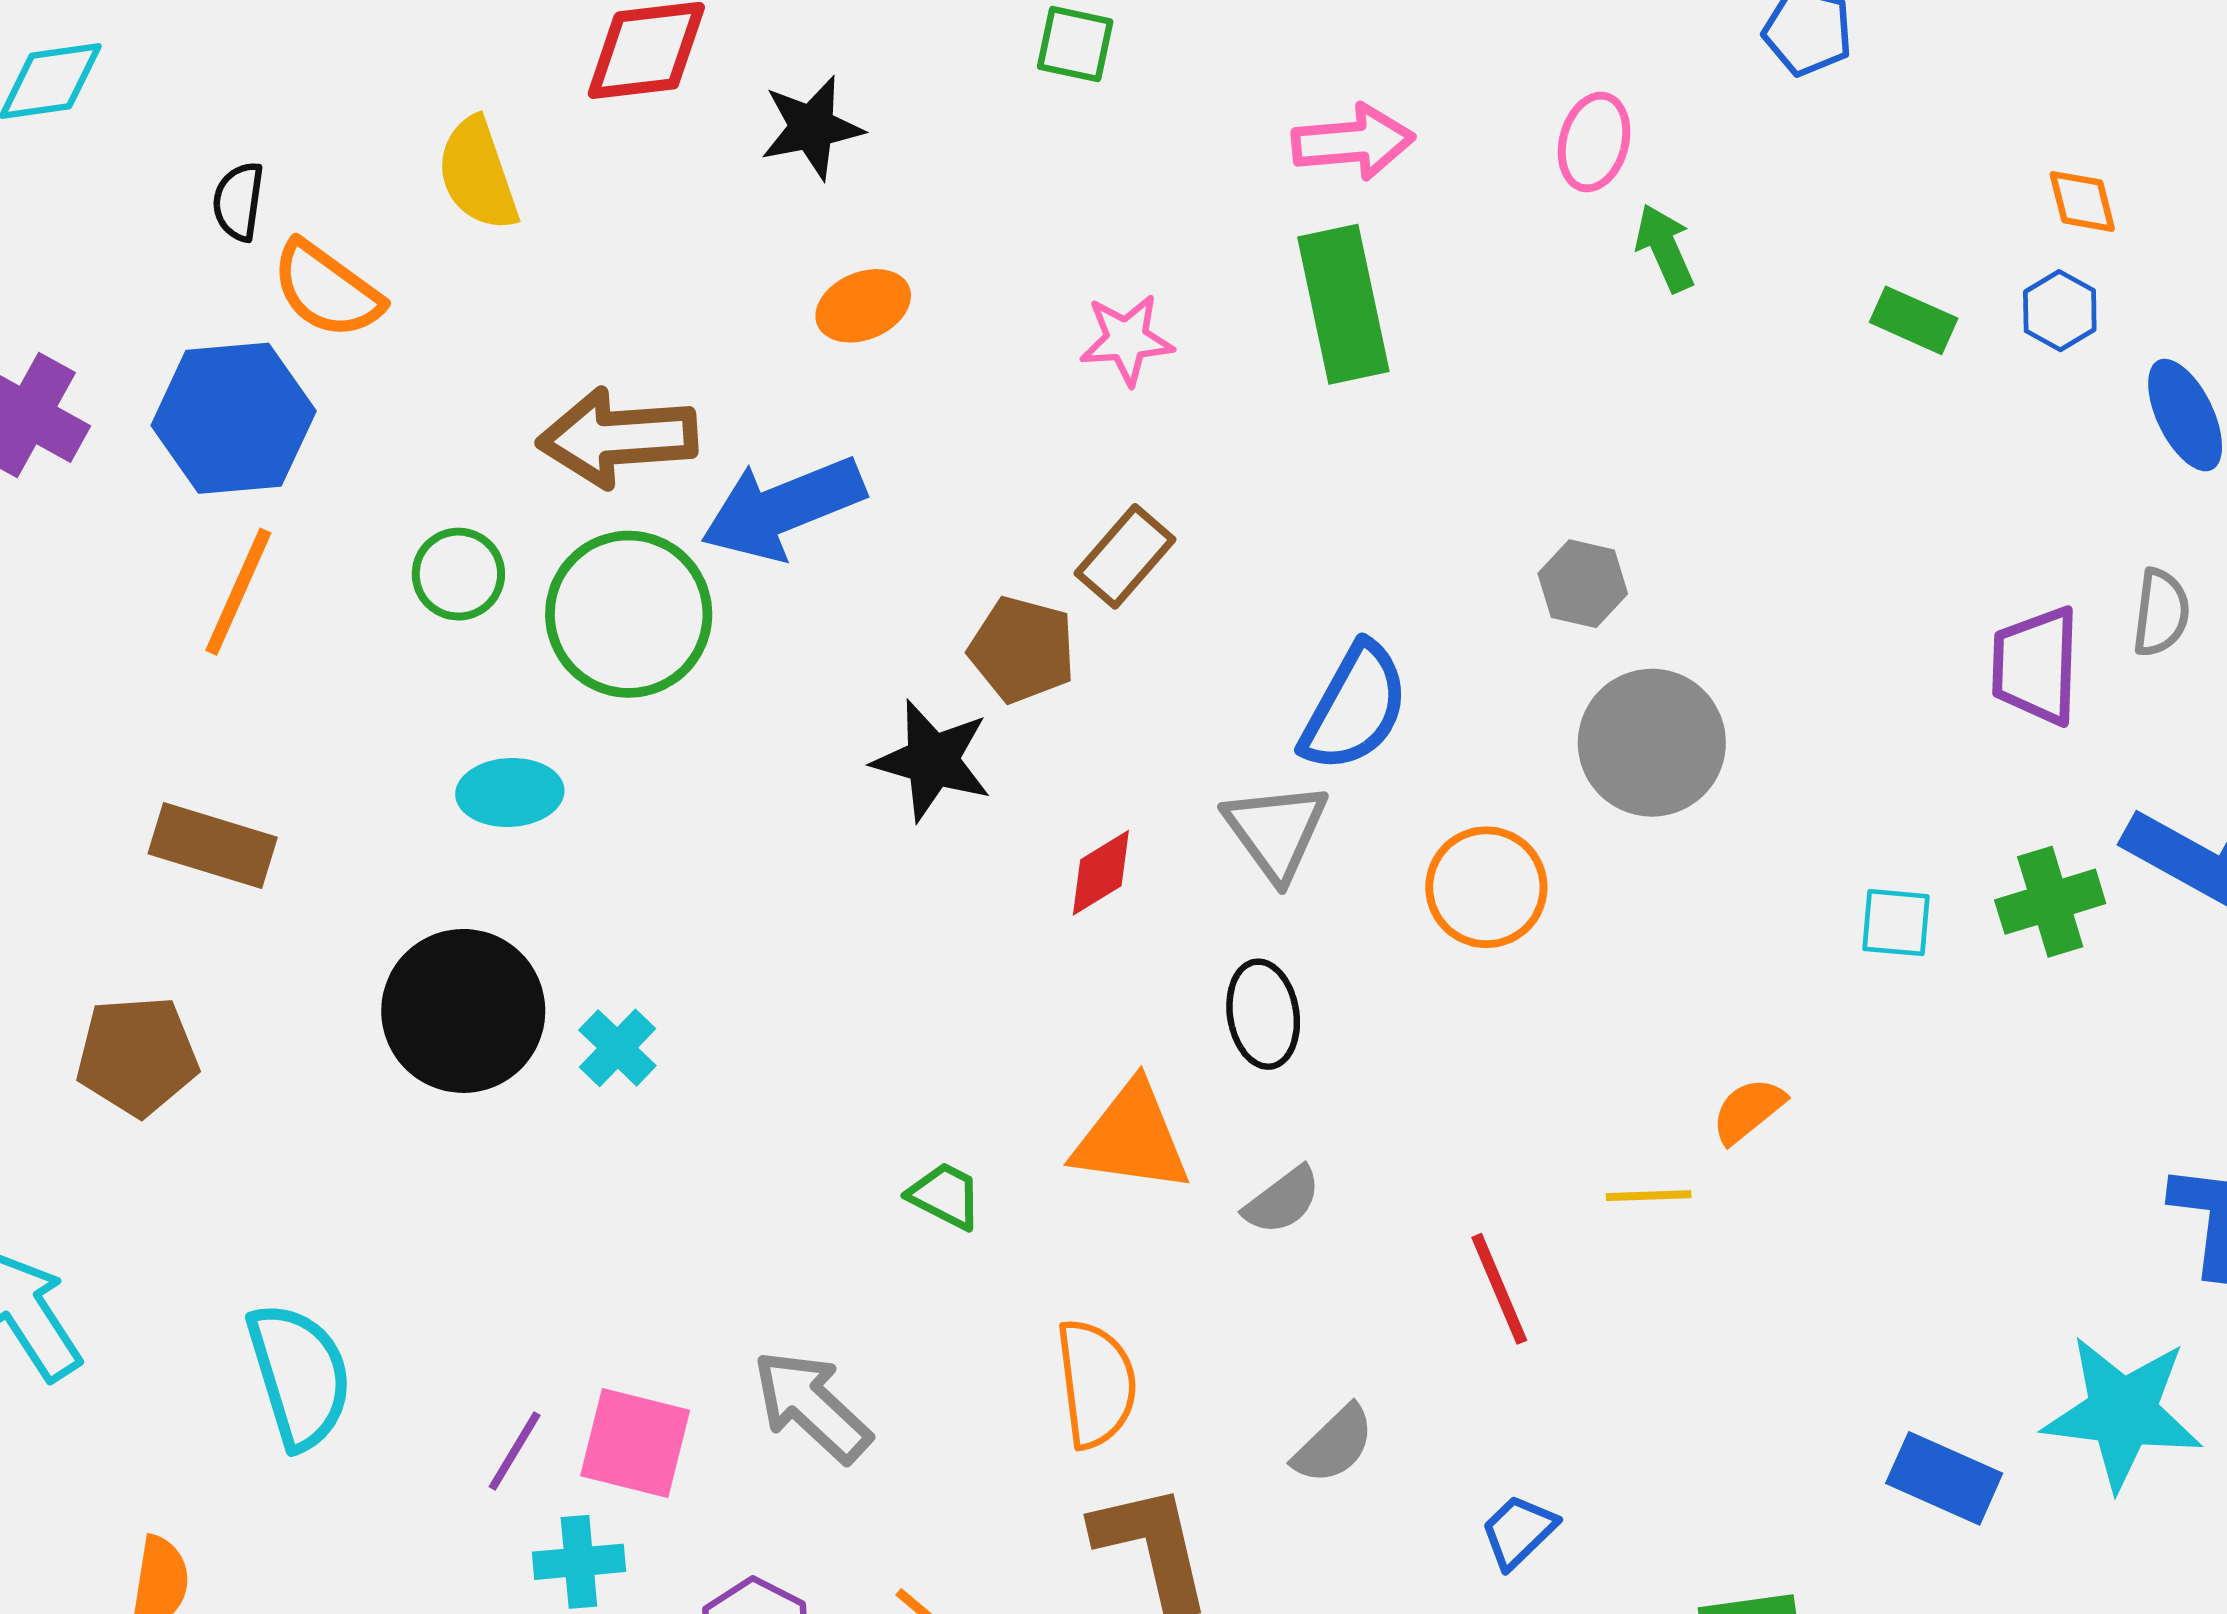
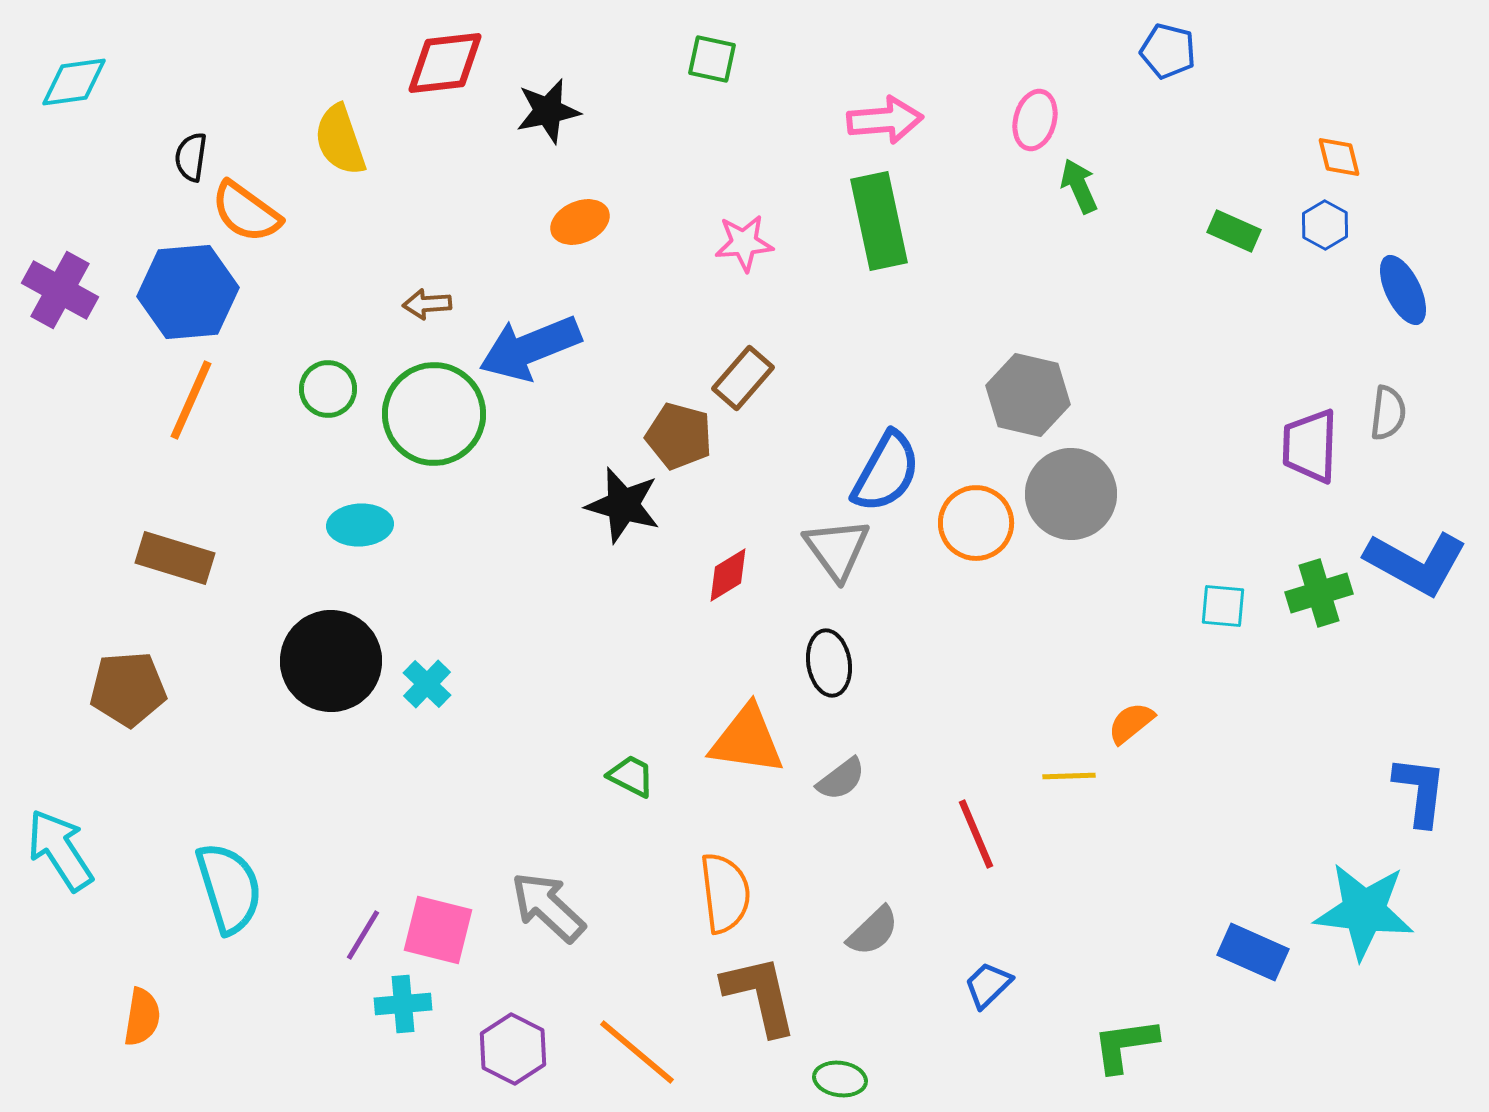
brown arrow: (617, 438) -> (427, 304), size x0.5
gray hexagon: (1583, 584) -> (1028, 395), size x1.5
orange circle: (1486, 887) -> (976, 523), moved

